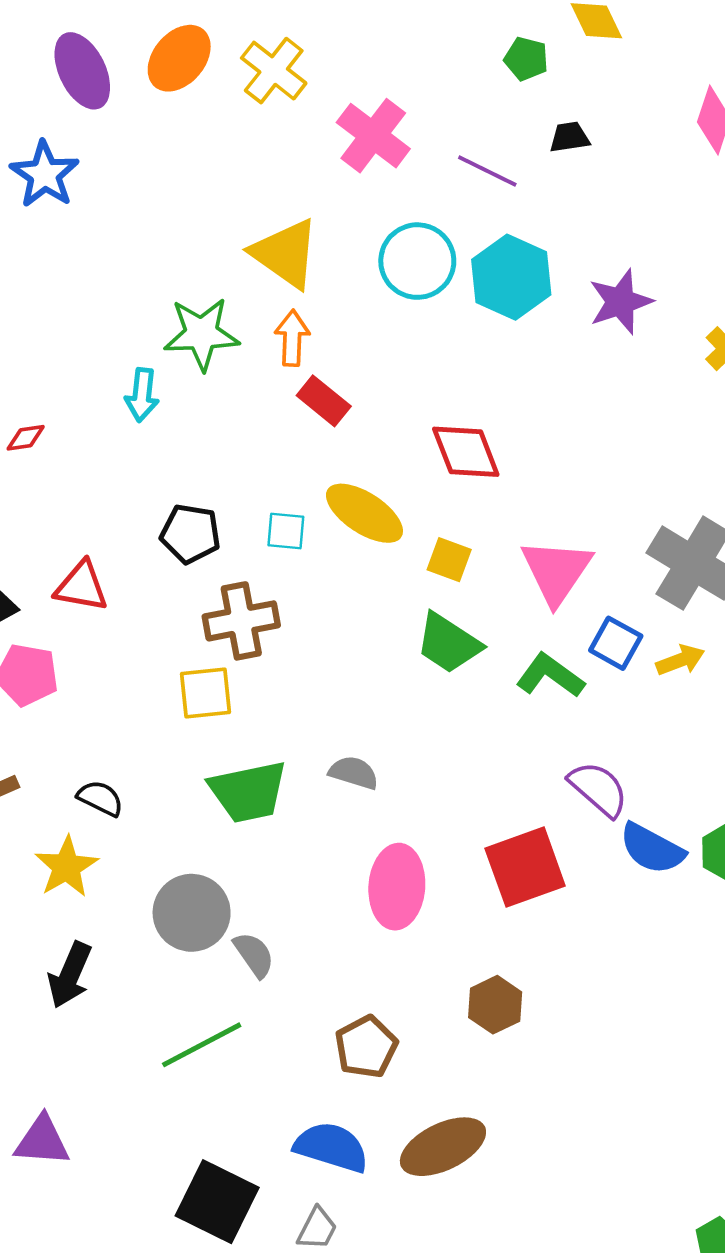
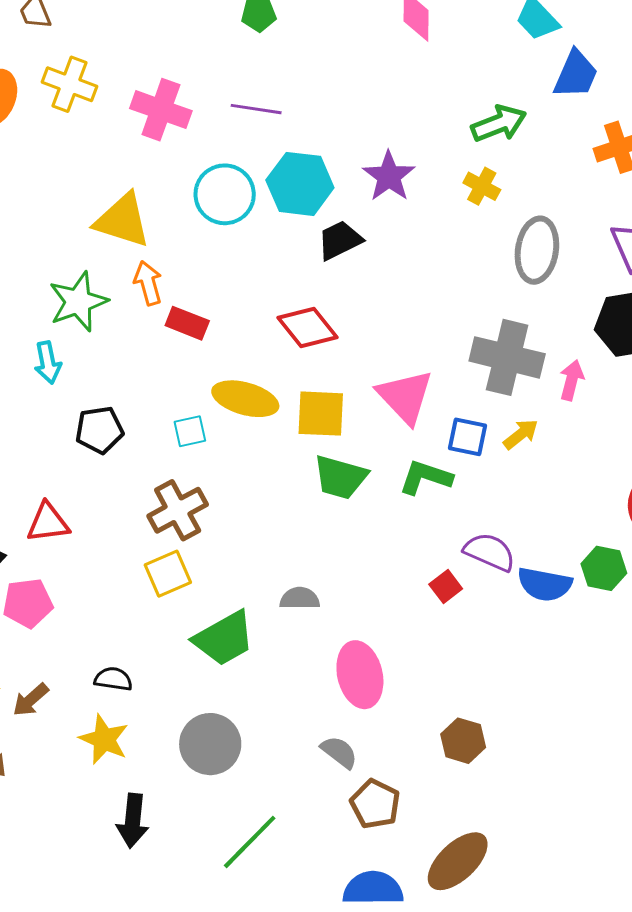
black trapezoid: (569, 137) -> (340, 240), moved, size x1.4
black pentagon: (190, 534) -> (99, 430), moved
yellow square: (449, 560) -> (321, 414), size x1.5
red square: (525, 867) -> (446, 587), moved, size x0.5
gray semicircle: (254, 955) -> (339, 752), moved

